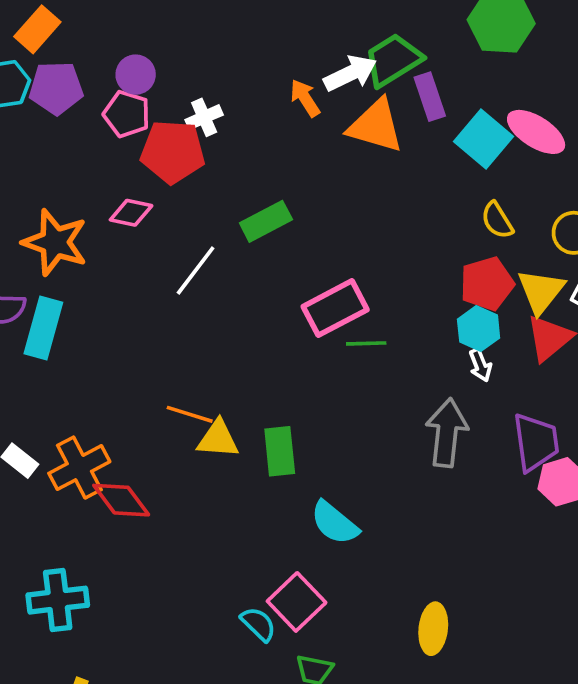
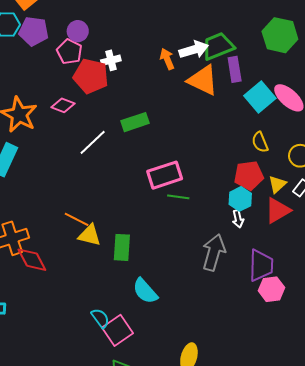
yellow triangle: (541, 291) -> (277, 184), size x0.7
cyan semicircle: (258, 624) -> (100, 318), moved

